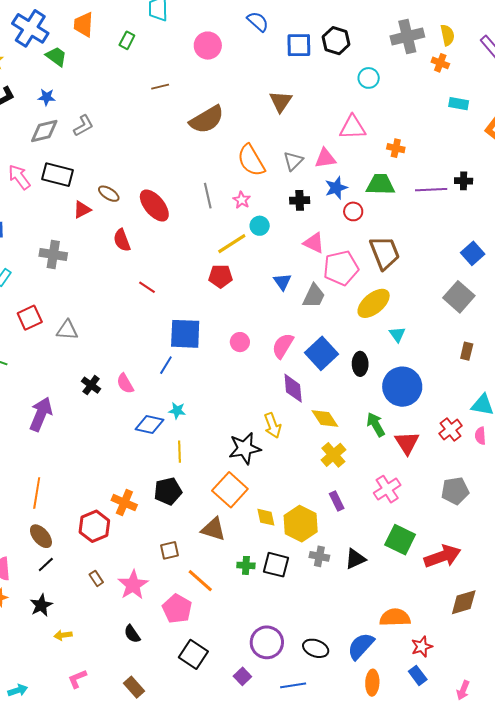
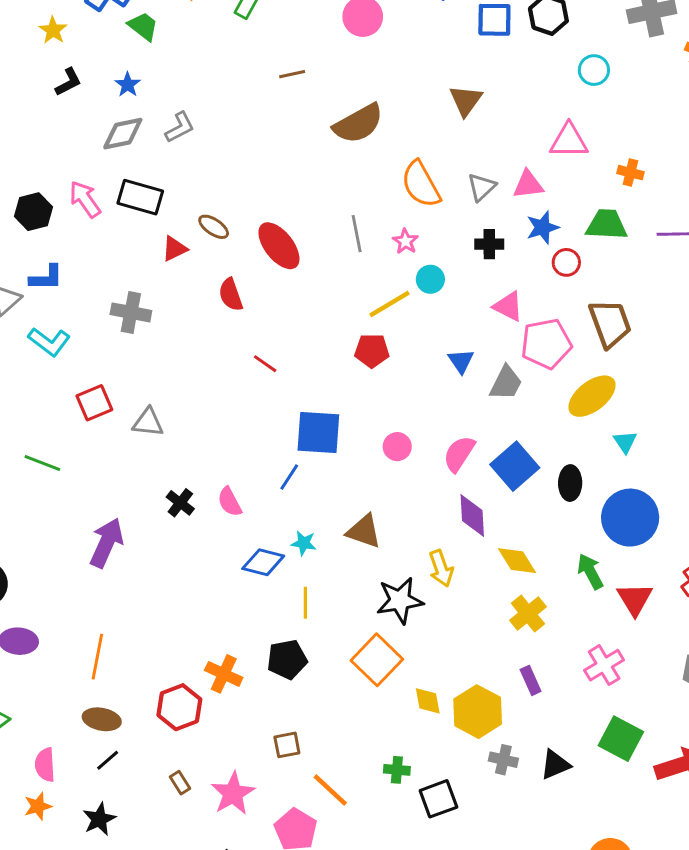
blue star: (47, 97) -> (128, 85), turned 30
brown triangle: (213, 529) -> (364, 531), moved
brown ellipse: (41, 536) -> (102, 719), turned -40
black square: (276, 565) -> (438, 799), moved, turned -36

